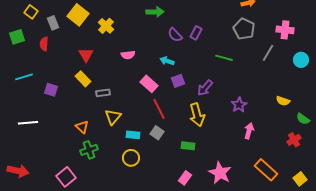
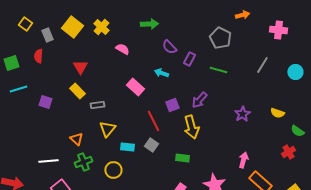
yellow cross: (106, 26) -> (101, 27), moved
gray pentagon: (244, 29) -> (220, 38), moved
pink cross: (285, 30) -> (278, 30), moved
purple rectangle: (196, 33) -> (189, 59), moved
green square: (17, 37) -> (11, 63), moved
pink semicircle: (128, 55) -> (122, 49), moved, turned -144
purple square: (178, 81) -> (172, 105), moved
pink rectangle: (149, 84) -> (135, 87), moved
purple star: (239, 105) -> (242, 114), moved
white line: (28, 123) -> (48, 161), moved
pink arrow: (249, 131) -> (243, 160), moved
yellow circle: (131, 158) -> (113, 170), moved

